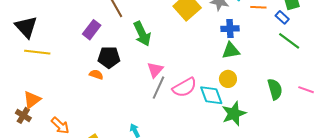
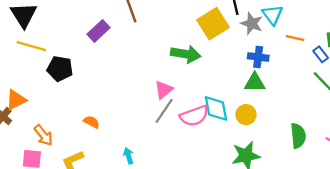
green arrow: (142, 34) -> (186, 54), moved, turned -65
black pentagon: (109, 57) -> (60, 69), moved
orange semicircle: (96, 74) -> (92, 122), moved
cyan diamond: (211, 95) -> (216, 108), moved

